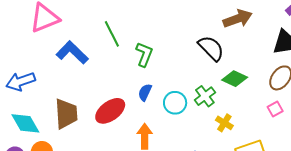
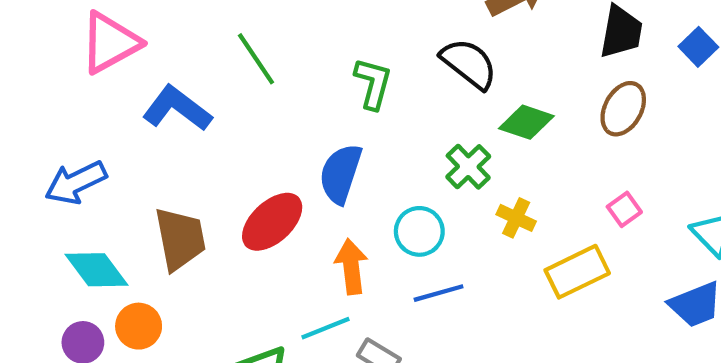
green L-shape: (144, 54) -> (373, 83), moved
blue semicircle: (145, 92) -> (341, 174), size x1.6
cyan circle: (175, 103) -> (419, 231), moved
pink square: (275, 109) -> (624, 209), moved

